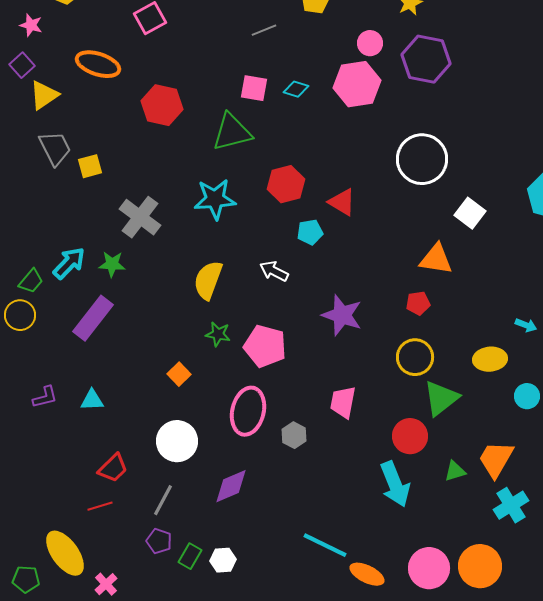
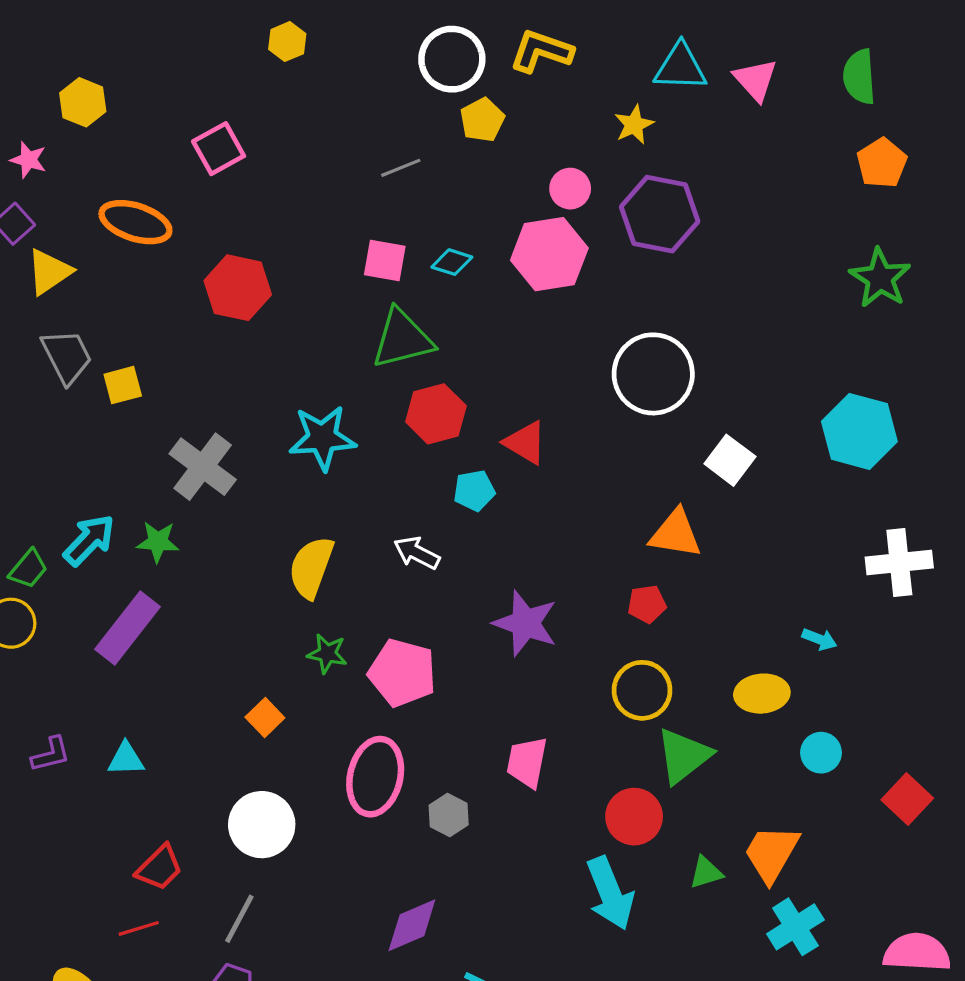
green triangle: (232, 132) -> (402, 339), moved
purple diamond: (231, 486) -> (412, 925), moved

